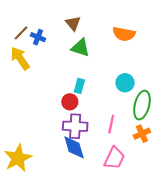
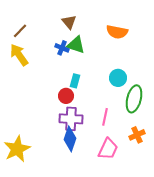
blue cross: (38, 37) -> (62, 48), moved
orange cross: (142, 134) -> (137, 135), moved
blue diamond: (74, 147) -> (70, 139), turned 35

